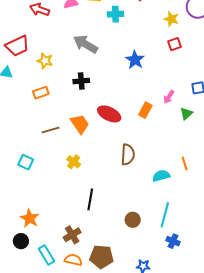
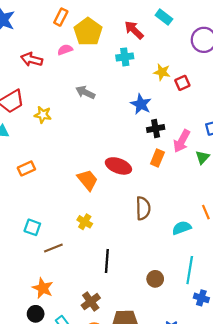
cyan cross: (115, 14) -> (125, 57), moved
yellow star: (171, 19) -> (162, 72), moved
gray arrow: (85, 44) -> (85, 92), size x0.7
black cross: (81, 81) -> (156, 128), moved
orange rectangle: (41, 93) -> (26, 168), moved
pink arrow: (169, 97) -> (182, 141), size x1.5
brown line: (51, 130) -> (53, 248), moved

